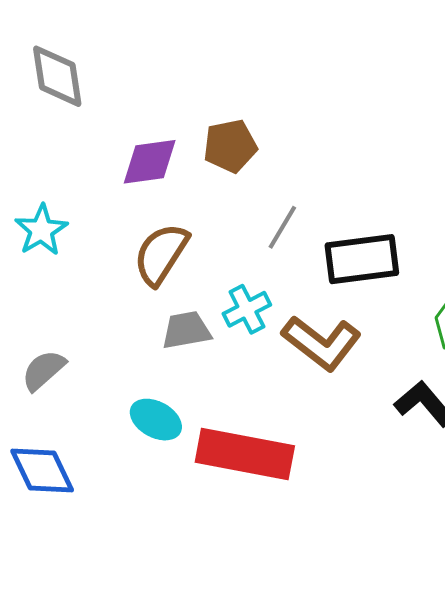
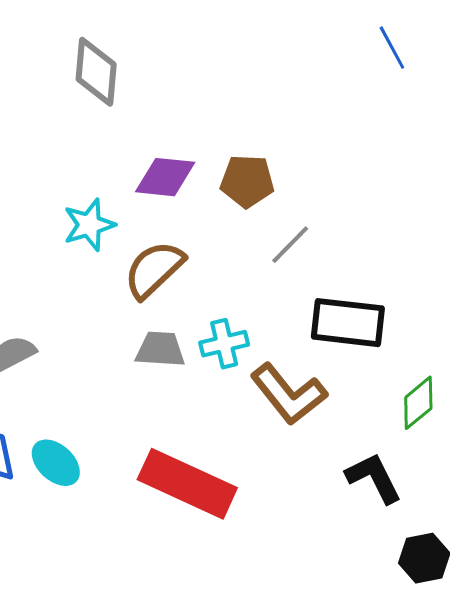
gray line: (282, 227) -> (290, 245), moved
cyan star: (41, 230) -> (89, 225), moved
cyan ellipse: (156, 420) -> (56, 463), moved

